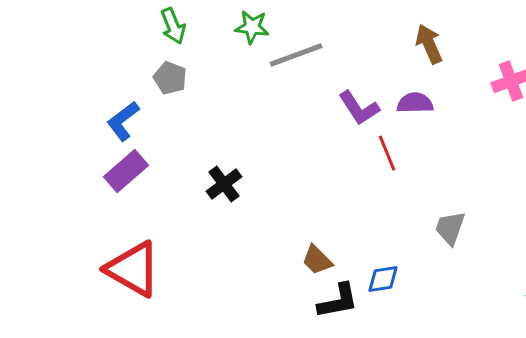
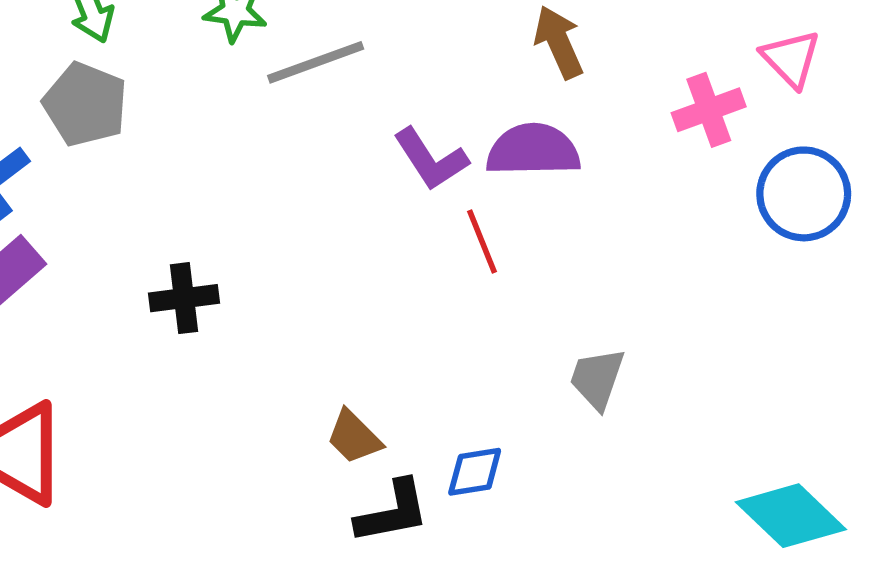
gray pentagon: (170, 78) -> (85, 104), size x1.4
purple semicircle: (415, 103) -> (533, 150), size x1.4
black cross: (224, 184) -> (184, 298), turned 30

